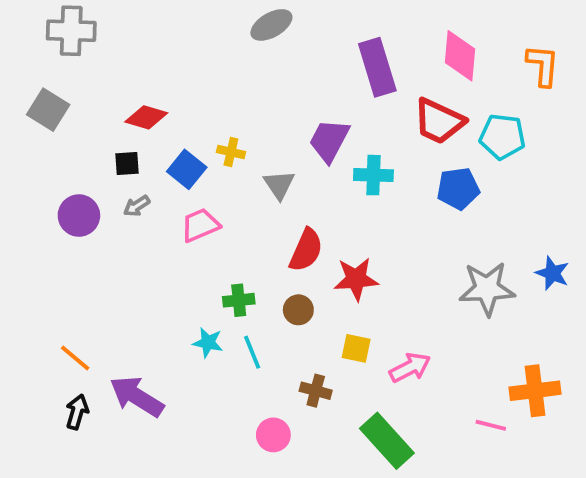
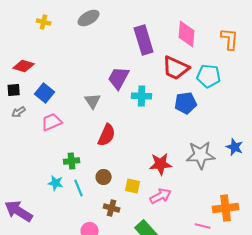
yellow cross: (231, 152) -> (44, 22), moved
red star: (356, 279) -> (161, 164), moved
brown circle: (298, 310) -> (104, 177), moved

